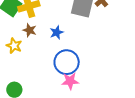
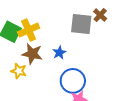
brown star: (30, 30) -> (32, 54), size x1.5

